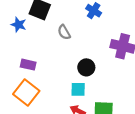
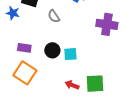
black circle: (86, 67) -> (52, 50), moved
cyan square: (78, 89) -> (70, 54), moved

